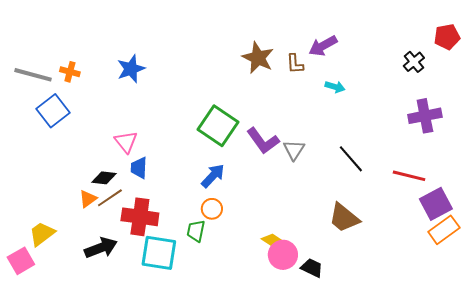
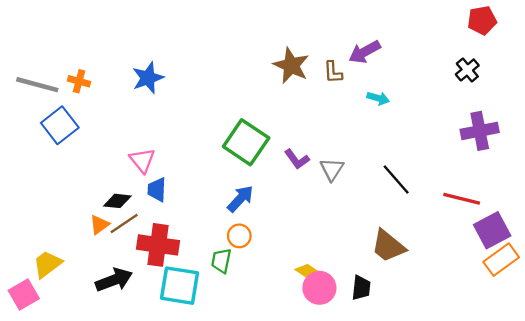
red pentagon: (447, 37) -> (482, 20), moved
purple L-shape: (263, 141) -> (297, 159), size x0.7
black trapezoid: (312, 268) -> (361, 288), moved, turned 70

